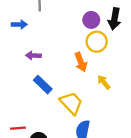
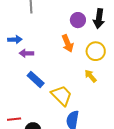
blue arrow: (19, 24) -> (15, 40), moved
yellow circle: (97, 42) -> (96, 51), moved
orange arrow: (81, 62) -> (68, 43), moved

